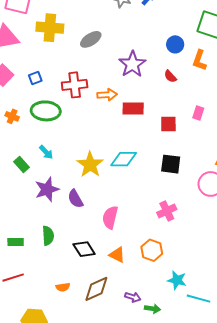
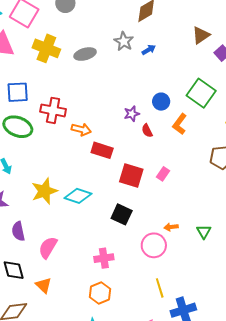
gray ellipse: (91, 39) -> (85, 54), moved
purple star: (132, 64) -> (132, 114), moved, size x0.6
blue square: (35, 78) -> (18, 92), size x1.6
red square: (168, 124) -> (131, 176), size x1.4
purple semicircle: (75, 199) -> (18, 231), moved
orange hexagon: (152, 250) -> (100, 293), moved

